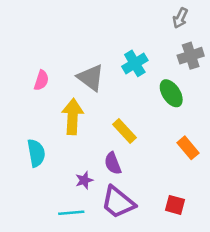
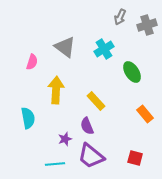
gray arrow: (180, 18) -> (120, 17), moved
gray cross: (191, 56) -> (147, 25), moved
gray triangle: (91, 78) -> (65, 47), moved

